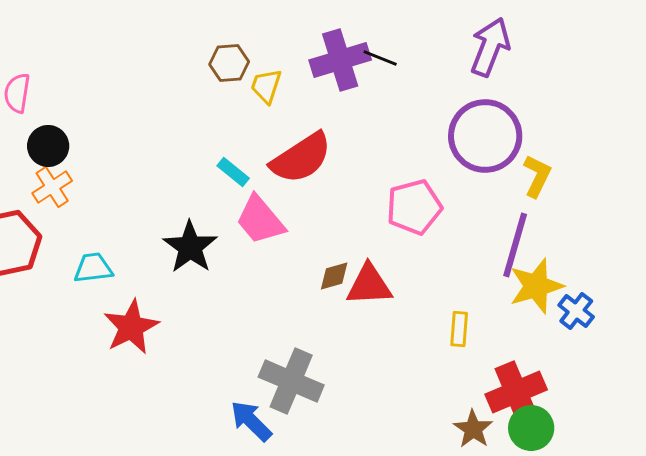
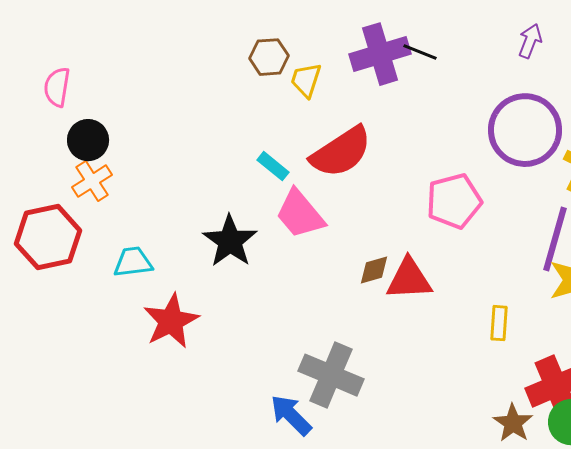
purple arrow: (490, 47) -> (530, 41), size x0.6

